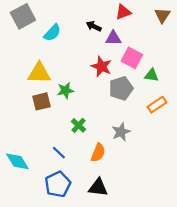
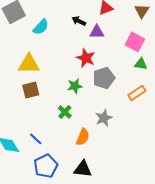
pink square: (132, 58) -> (135, 42), moved
green triangle: (152, 75) -> (141, 64), moved
green star: (65, 90) -> (75, 86), moved
blue line: (59, 153) -> (36, 139), moved

